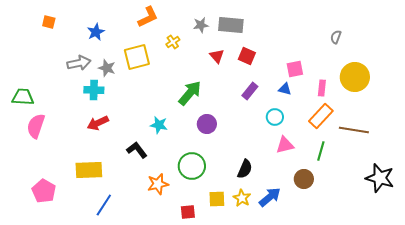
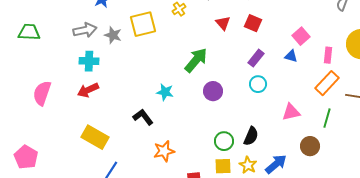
pink square: (295, 69) -> (301, 36), turned -30
cyan cross: (94, 90) -> (89, 61), moved
green trapezoid: (23, 97) -> (29, 32), moved
cyan circle: (275, 117) -> (258, 84), moved
red arrow: (98, 123) -> (88, 90), moved
green circle: (192, 166) -> (224, 141), moved, size x0.7
yellow rectangle: (89, 170) -> (95, 137), turned 32
pink pentagon: (44, 191) -> (26, 157), moved

